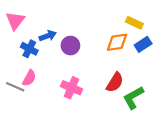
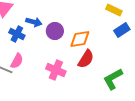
blue arrow: (48, 36) -> (34, 22), turned 35
orange diamond: (117, 42) -> (80, 39), moved
red semicircle: (115, 82) -> (86, 59), moved

